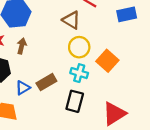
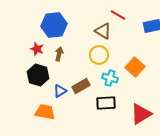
yellow circle: (79, 47) -> (99, 55), moved
black rectangle: (75, 101) -> (106, 103), turned 72

